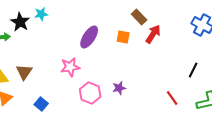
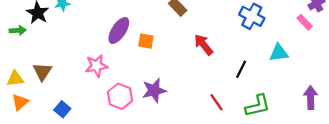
red arrow: (153, 34) -> (204, 45), moved, turned -72
orange square: (123, 37) -> (146, 41), moved
purple star: (119, 88) -> (154, 90), size x1.5

